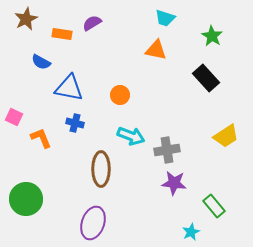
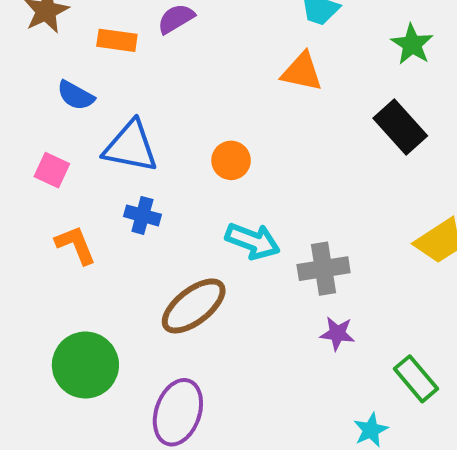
pink square: (14, 117) -> (52, 170), moved
brown ellipse: (101, 169) -> (194, 306), turned 52
purple star: (174, 183) -> (337, 334), size x0.7
green circle: (26, 199) -> (85, 365), moved

